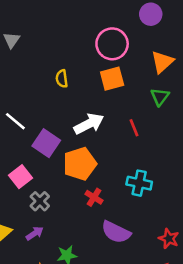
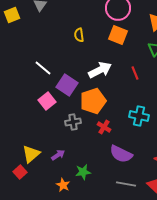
orange square: (112, 79) -> (118, 35), turned 36
pink square: (21, 177) -> (47, 101), moved
gray cross: (40, 201) -> (73, 122), moved, turned 35

